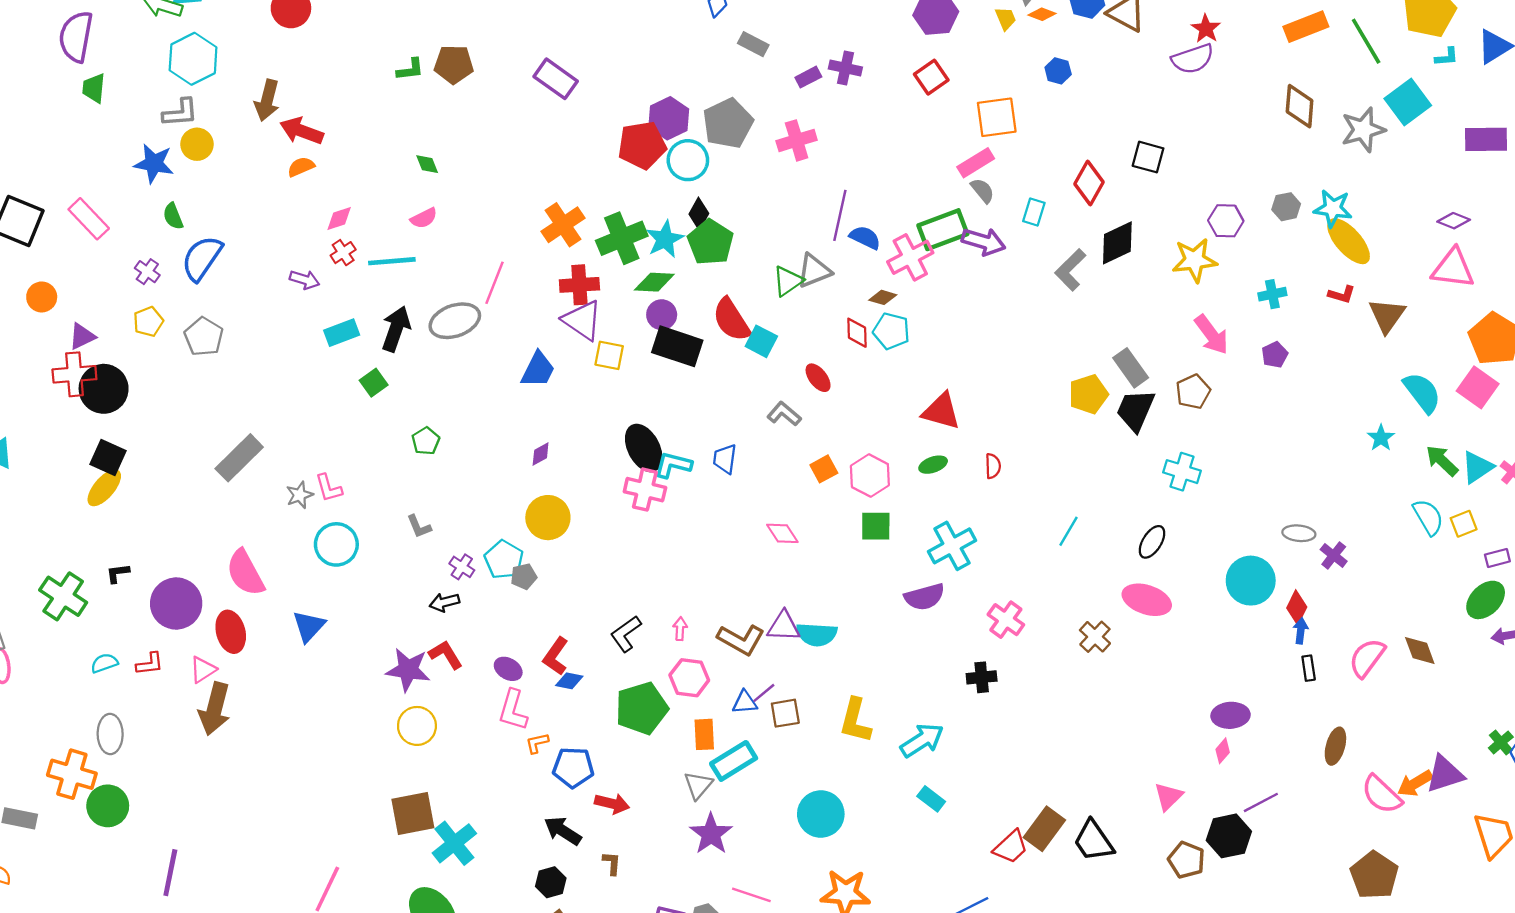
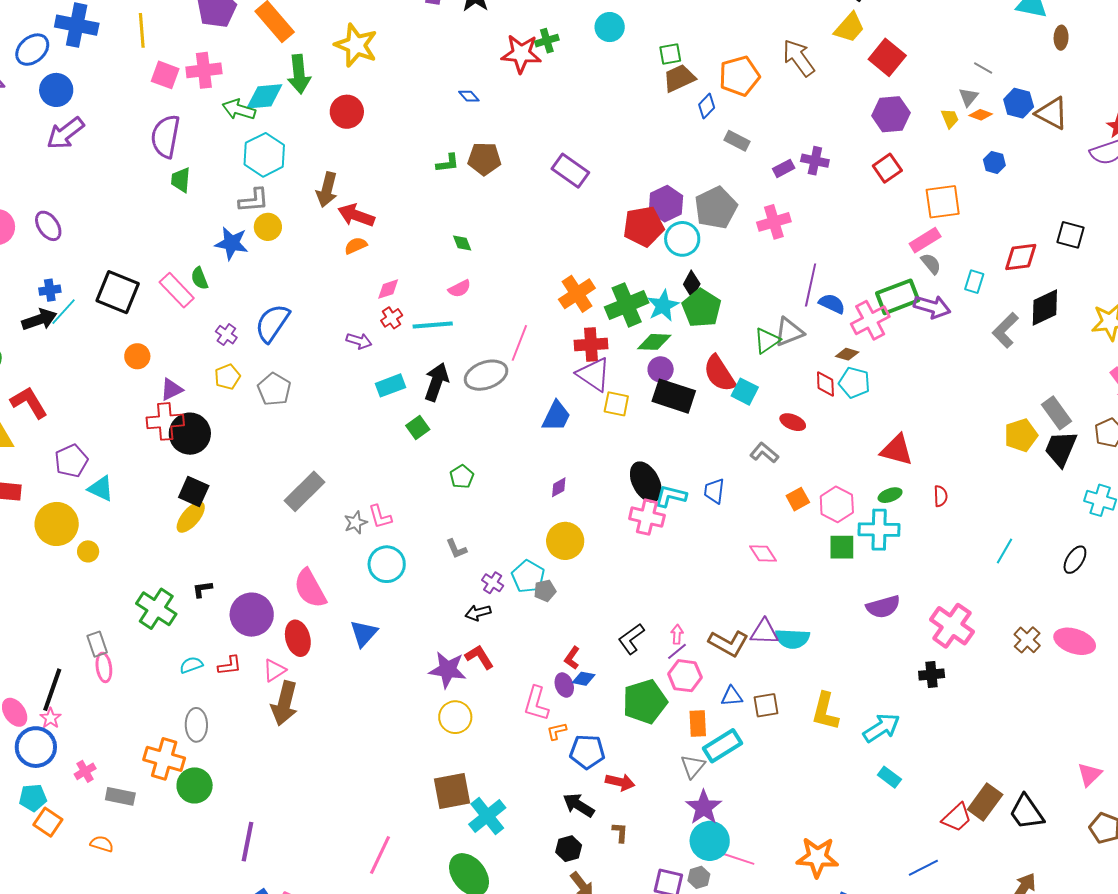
red diamond: (1089, 183) -> (1021, 257), turned 54
green semicircle: (173, 216) -> (200, 278), moved
red ellipse: (818, 378) -> (793, 422), turned -30
cyan cross: (952, 546) -> (879, 530), moved, turned 30
pink ellipse: (1147, 600) -> (1075, 641), moved
pink cross: (1006, 620) -> (952, 626), size x1.4
red L-shape: (556, 656) -> (572, 658), size x0.7
purple ellipse: (508, 669) -> (564, 685), moved, turned 40
purple line: (764, 693) -> (677, 651), moved
cyan circle: (821, 814) -> (710, 841), moved

